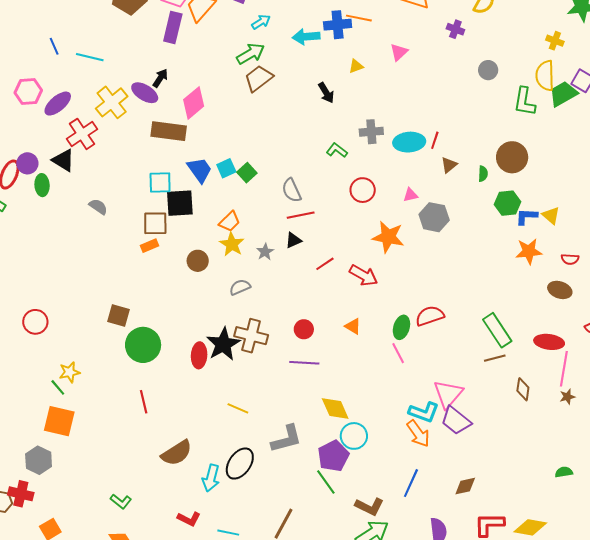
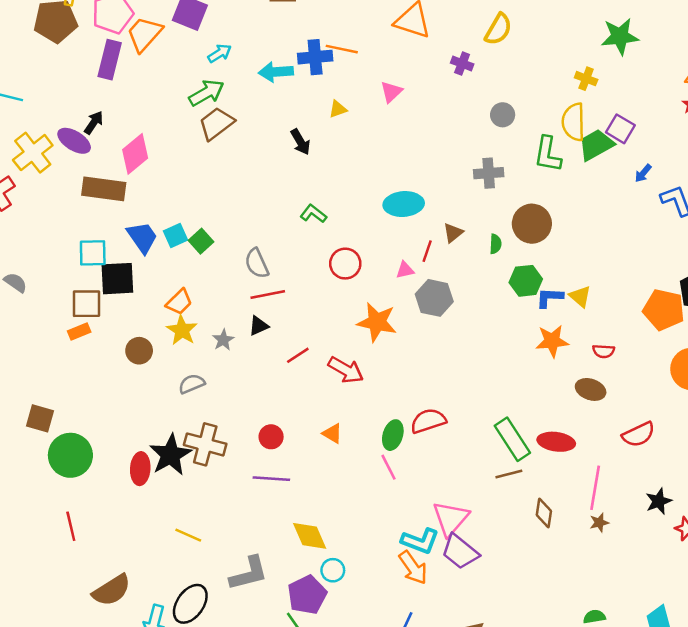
gray cross: (371, 132) -> (489, 173), moved
red line: (435, 140) -> (427, 251), moved
red ellipse: (549, 342) -> (556, 442), moved
cyan circle: (354, 436) -> (333, 570), size x0.7

